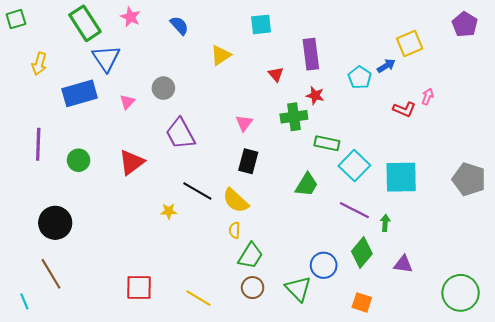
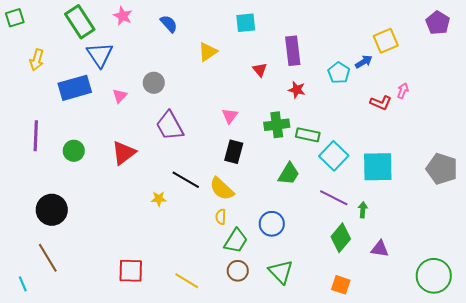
green cross: (294, 117) -> (277, 125), moved
blue circle: (324, 265) -> (272, 224), moved

